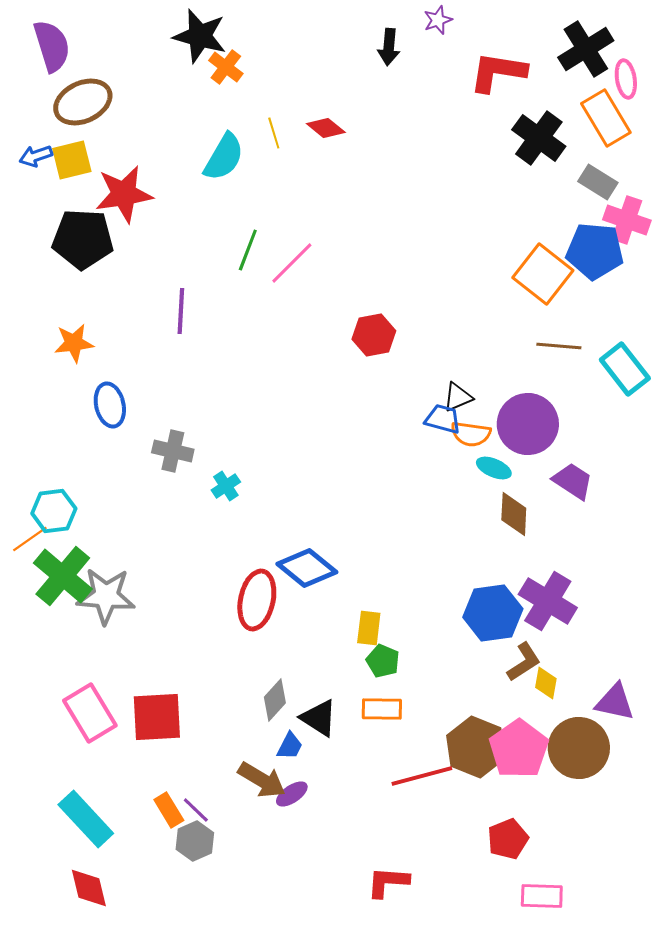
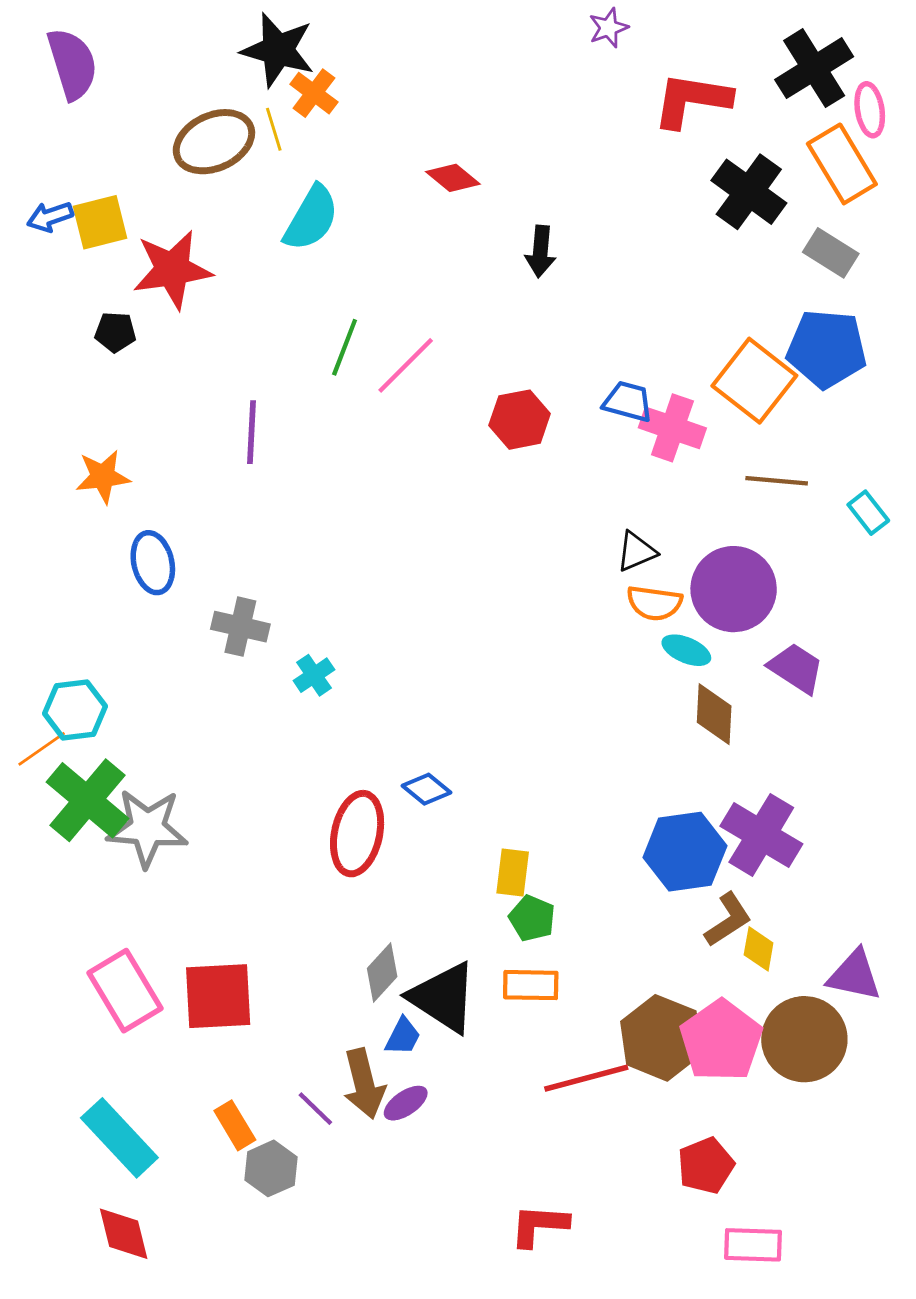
black arrow: (389, 47) -> (540, 251), moved
brown ellipse: (83, 102) -> (214, 142), moved
yellow line: (274, 133) -> (274, 129), moved
pink cross: (627, 220) -> (672, 428), moved
black pentagon: (83, 239) -> (115, 332), size x0.5
red hexagon: (374, 335) -> (520, 420), moved
cyan rectangle: (625, 369) -> (868, 513), size x0.6
blue trapezoid: (443, 419) -> (628, 402), moved
blue diamond: (307, 568) -> (427, 789), size x0.6
black triangle: (319, 718) -> (443, 998), size x1.4
brown arrow: (262, 780) -> (364, 1084), turned 45
purple line: (196, 810) -> (315, 1109), moved

